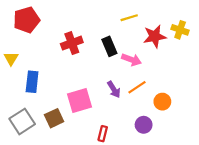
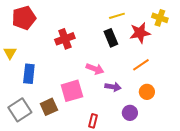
yellow cross: (180, 30) -> (160, 18), moved
black rectangle: (109, 46) -> (111, 38), moved
pink arrow: (131, 60) -> (95, 69), moved
orange line: (137, 87) -> (141, 65), moved
purple arrow: (114, 89) -> (113, 87), moved, turned -49

